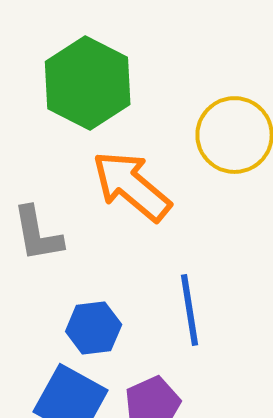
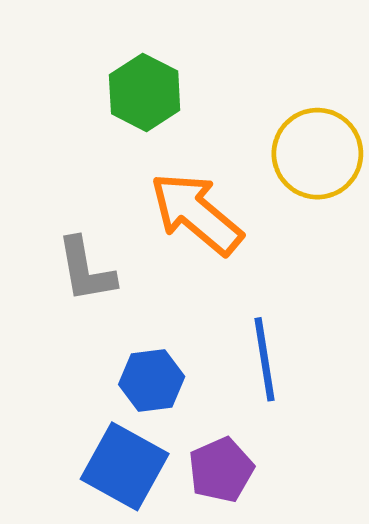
green hexagon: (88, 83) -> (145, 92), size x0.7

